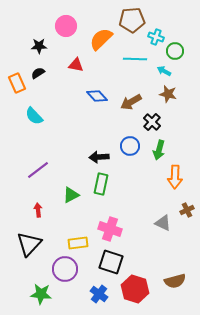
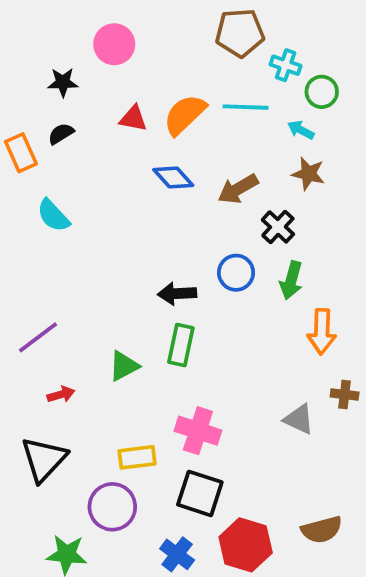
orange semicircle: (101, 39) -> (185, 115), moved
purple line: (38, 170) -> (38, 337), moved
red arrow: (38, 210) -> (61, 394), turned 80
brown cross: (187, 210) -> (345, 394), turned 32

